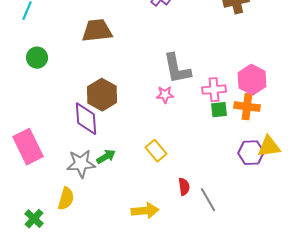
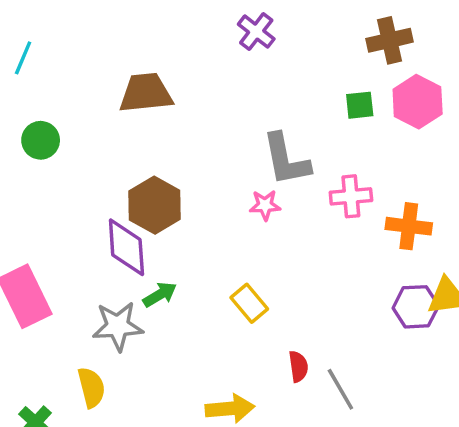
pink hexagon: (252, 80) -> (418, 102), moved
green square: (219, 110) -> (360, 105), moved
green arrow: (106, 157) -> (160, 295), moved
yellow semicircle: (66, 199) -> (91, 387), turned -30

